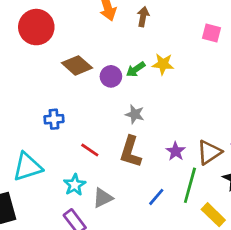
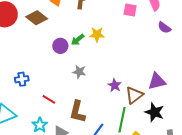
brown diamond: (77, 65) -> (37, 18), moved
purple star: (176, 151) -> (115, 85), moved
brown L-shape: (130, 152) -> (77, 112), moved

